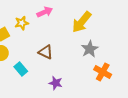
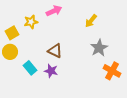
yellow arrow: (82, 22) -> (91, 21), size x0.6
purple star: (56, 83) -> (51, 71), moved

